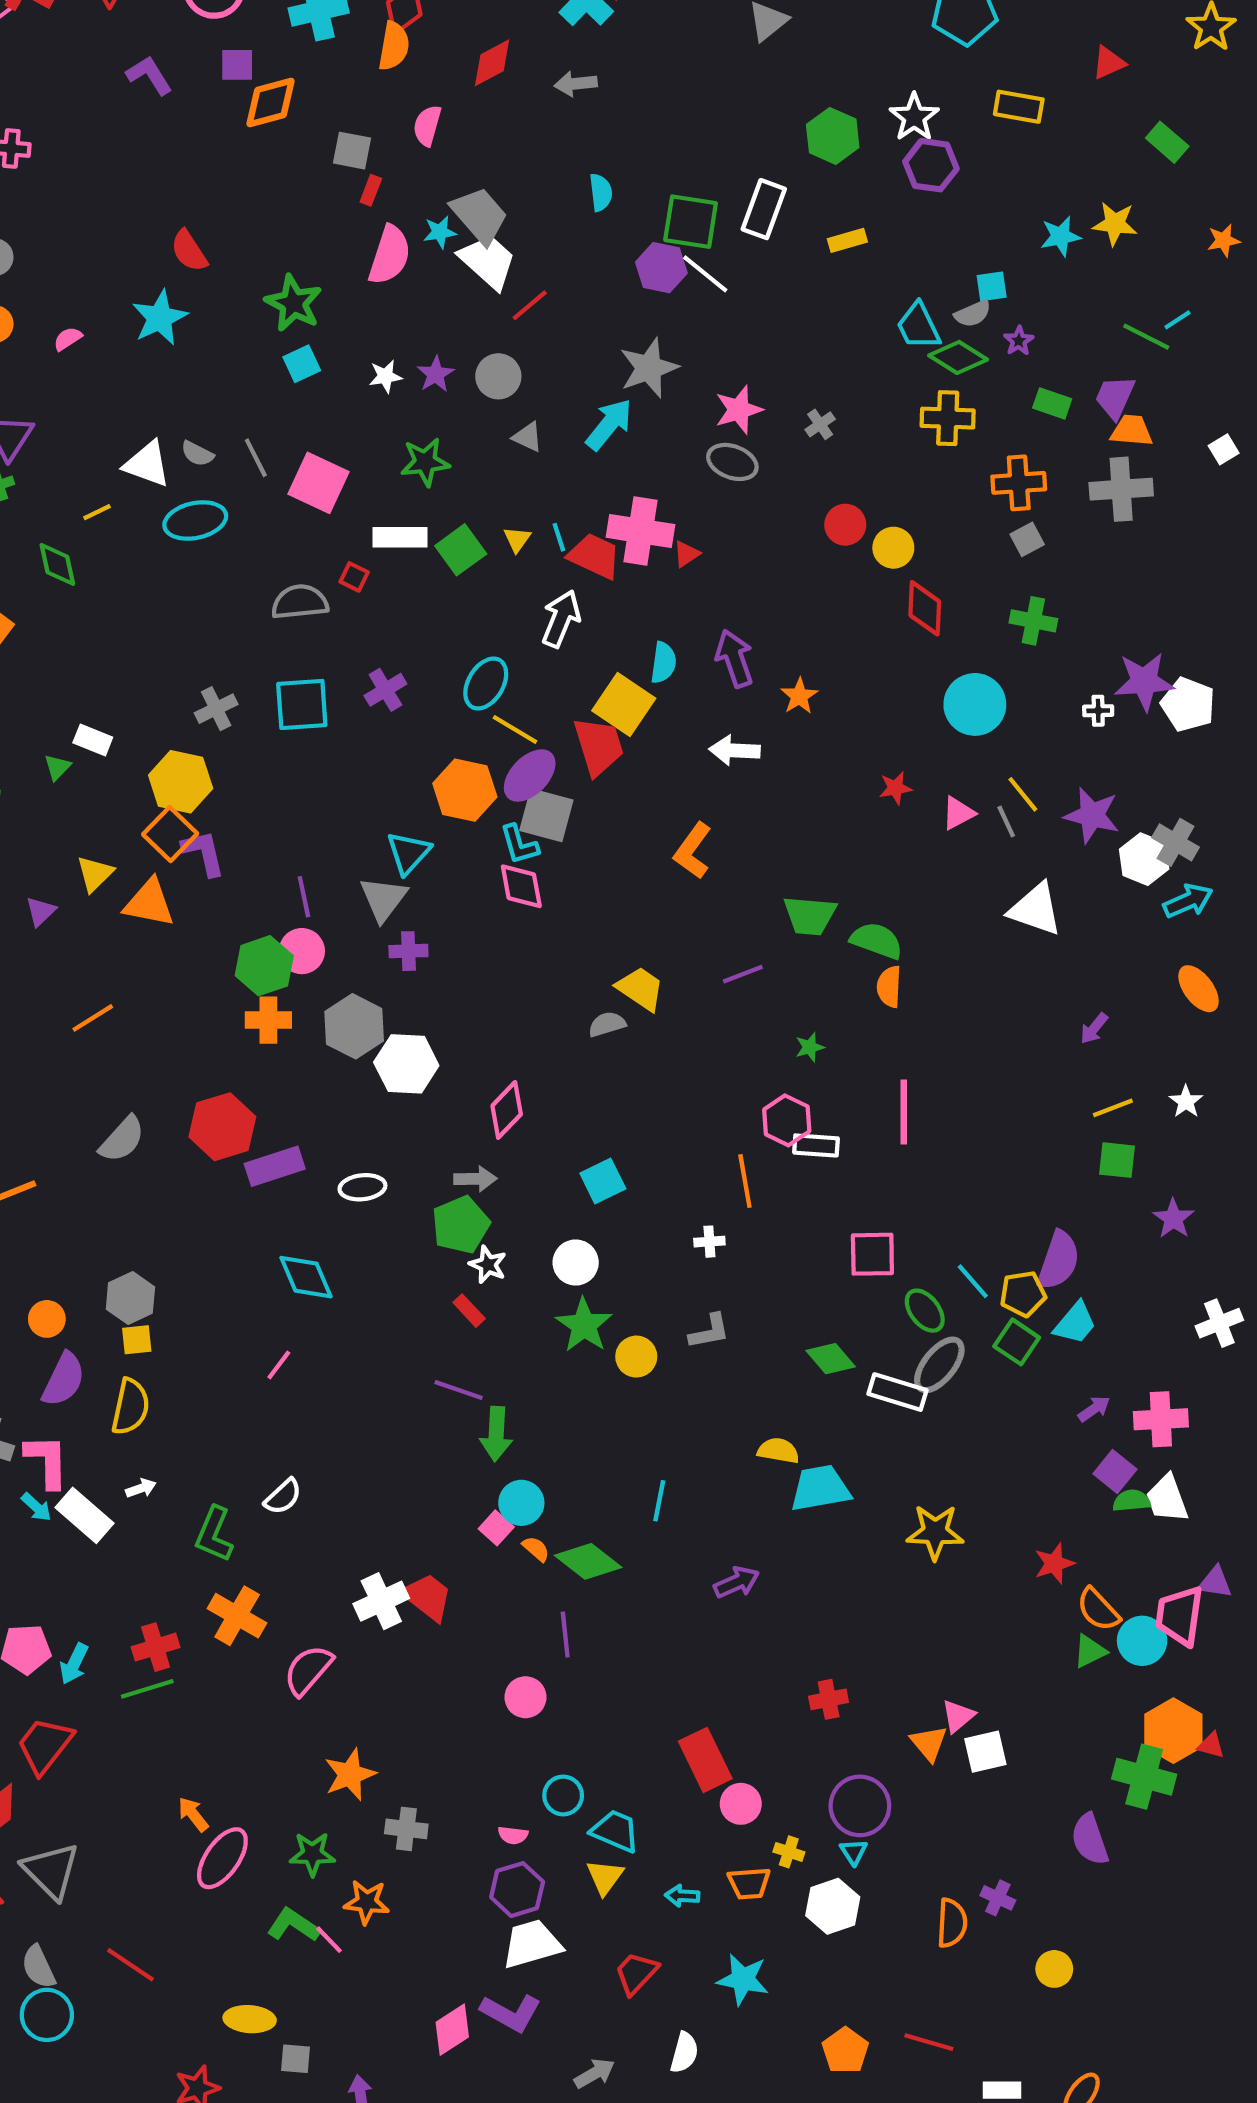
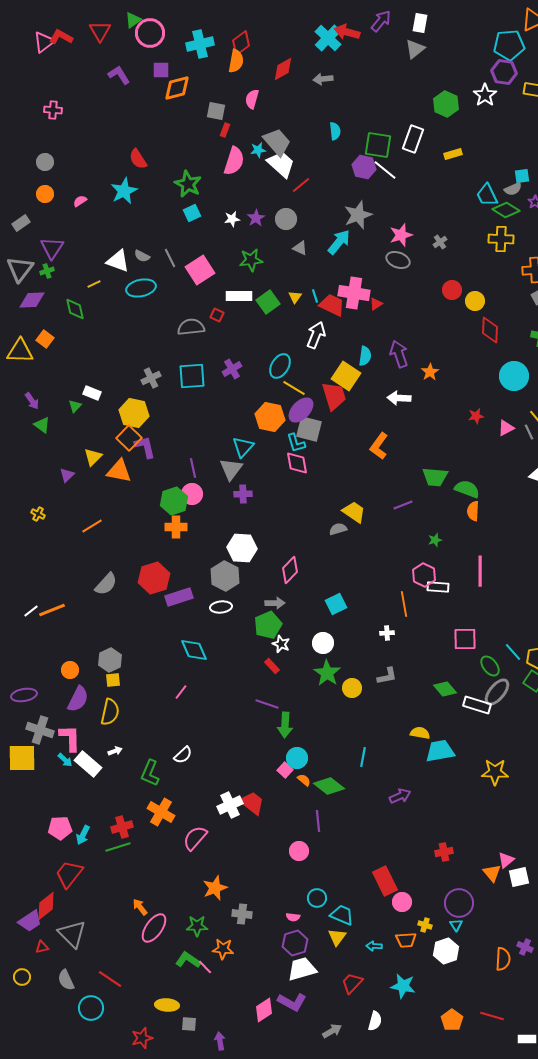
purple hexagon: (931, 165) -> (504, 72), moved
pink square: (319, 483) -> (200, 270), turned 32
gray hexagon: (354, 1026) -> (225, 576), moved
cyan circle: (47, 2015) -> (91, 1008), moved

